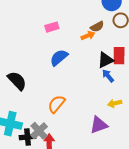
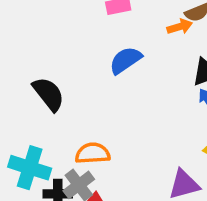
orange semicircle: (56, 104) -> (93, 153), moved, turned 42

